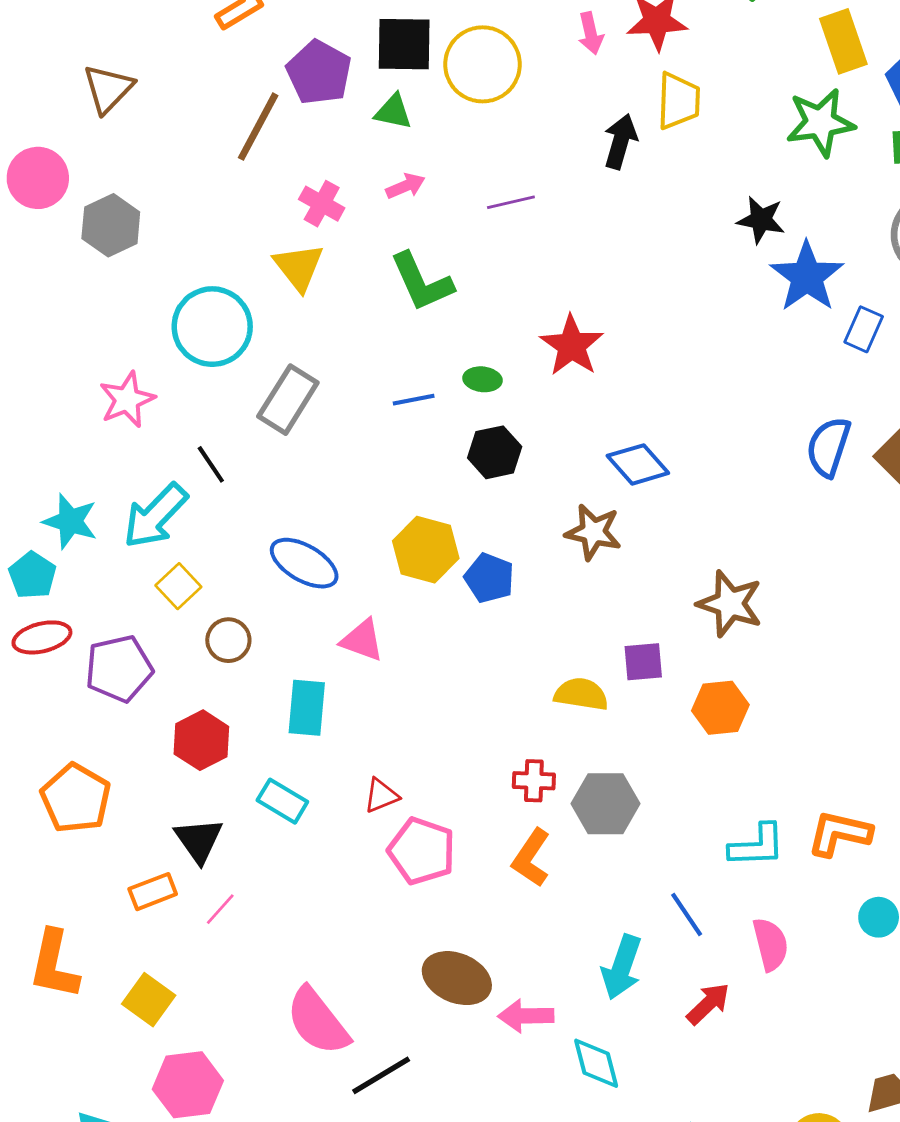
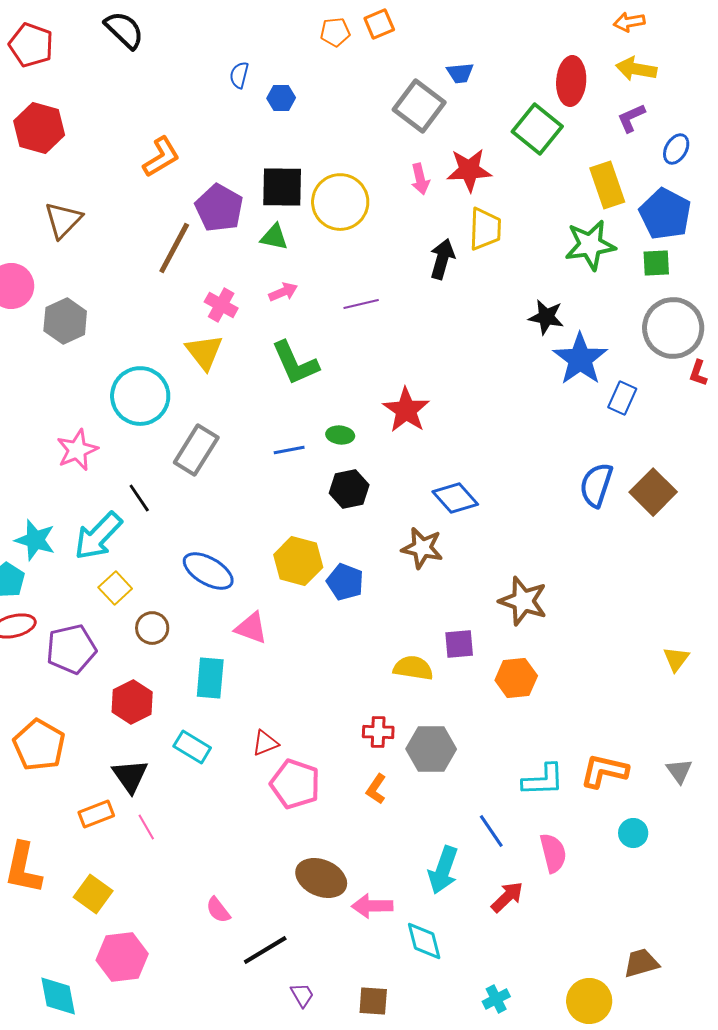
orange L-shape: (531, 858) -> (376, 789), size x0.7
pink line: (220, 909) -> (146, 827), turned -72
pink semicircle: (318, 1021) -> (218, 910), size x0.5

